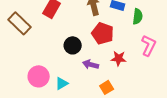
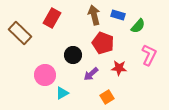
green semicircle: (138, 16) -> (138, 26), turned 35
purple arrow: (91, 64) -> (91, 74), turned -56
pink circle: (39, 76) -> (45, 75), moved

